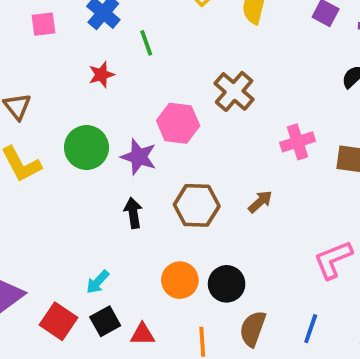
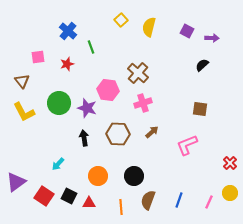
pink square: (43, 24) -> (38, 57), moved
pink cross: (298, 142) -> (143, 103), moved
pink L-shape: (333, 260) -> (187, 145), moved
orange circle: (180, 280) -> (98, 176), moved
cyan arrow: (98, 282) -> (58, 164), moved
black square: (105, 321) -> (69, 196), turned -35

